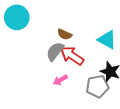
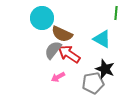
cyan circle: (17, 17) -> (42, 18), moved
brown semicircle: (65, 34) -> (62, 34), size x1.5

